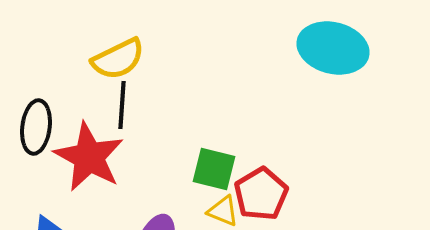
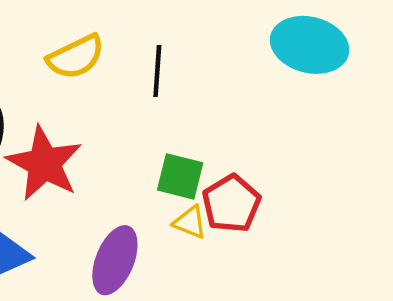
black line: (122, 105) -> (157, 71), moved

